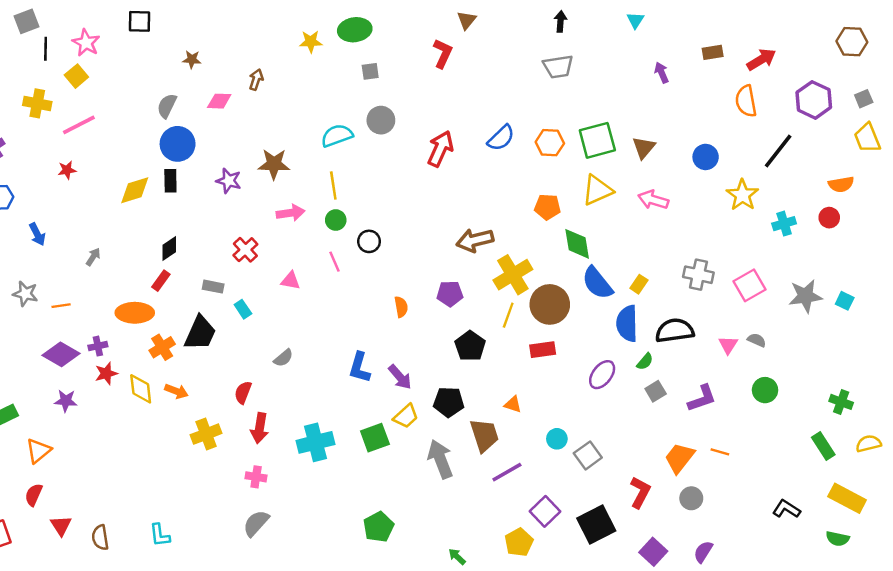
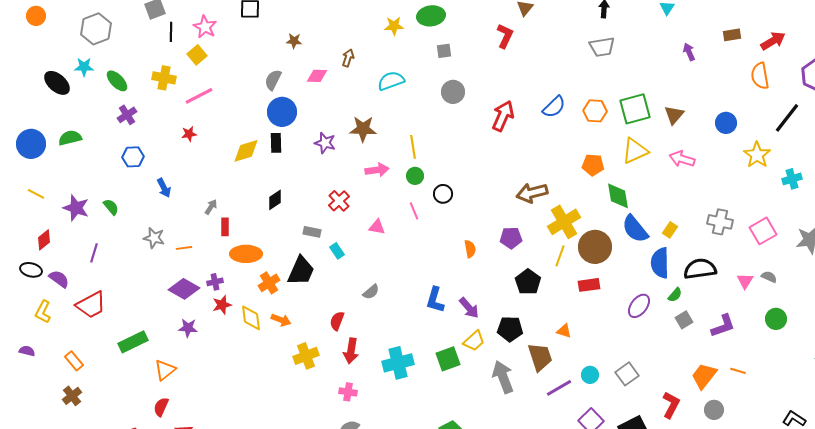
cyan semicircle: (337, 136) -> (391, 81), moved
red rectangle: (161, 281) -> (225, 227), moved, turned -36
cyan circle: (557, 439) -> (590, 375), moved

